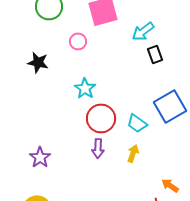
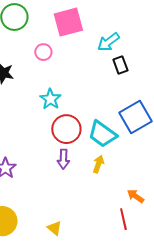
cyan trapezoid: (137, 123) -> (102, 134), size x1.4

